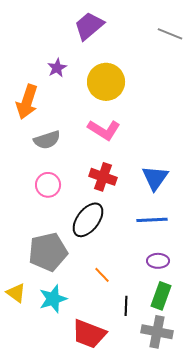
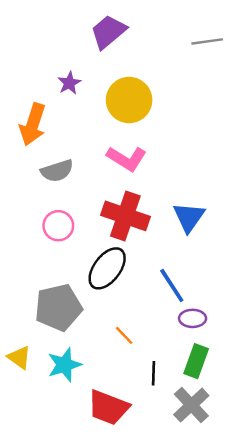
gray line: (170, 34) -> (207, 41), turned -30
red cross: (103, 177) -> (125, 216), size x1.4
blue line: (152, 220) -> (172, 285), moved, turned 60
gray cross: (157, 332) -> (191, 405), turned 36

